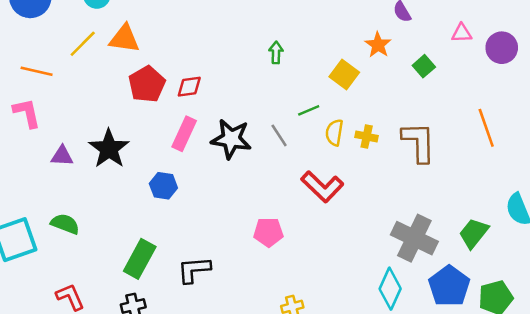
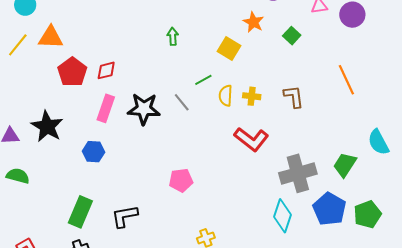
brown L-shape: (419, 142) -> (294, 97), size x0.7
red L-shape: (322, 187) -> (251, 139), moved
green semicircle: (65, 224) -> (18, 176), moved
gray cross: (414, 238) -> (298, 173), turned -36

